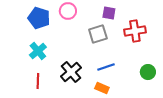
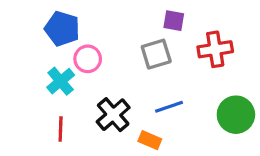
pink circle: (68, 11) -> (88, 59), moved
green circle: (148, 72) -> (236, 115), size x1.5
orange rectangle: (102, 88) -> (150, 140), moved

